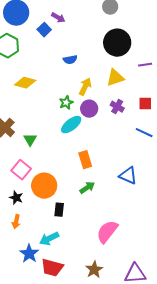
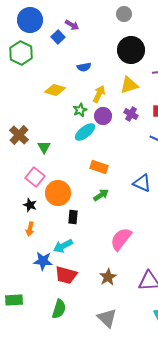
yellow diamond: (25, 83) -> (55, 90), moved
orange rectangle: (85, 160) -> (99, 167), turned -54
blue star: (29, 254) -> (43, 261), turned -30

